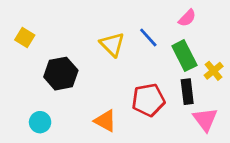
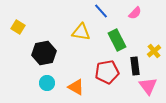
blue line: (148, 37) -> (101, 11), moved
yellow triangle: (112, 44) -> (81, 32), turned -36
green rectangle: (184, 56) -> (117, 40), moved
cyan circle: (40, 122) -> (47, 83), moved

